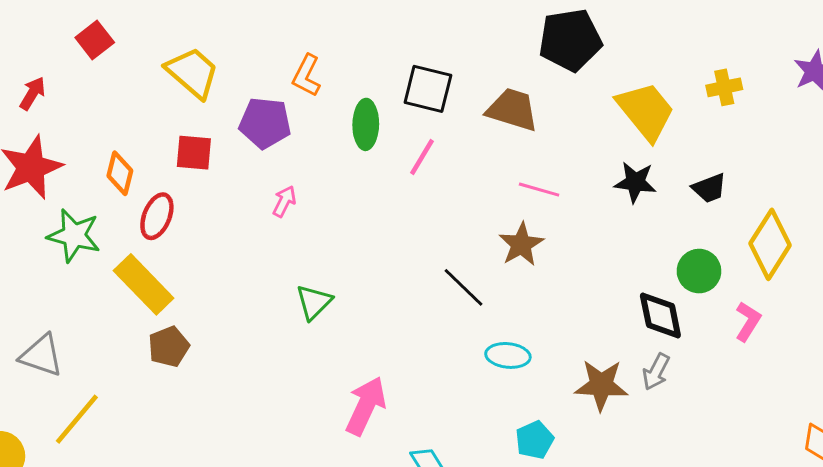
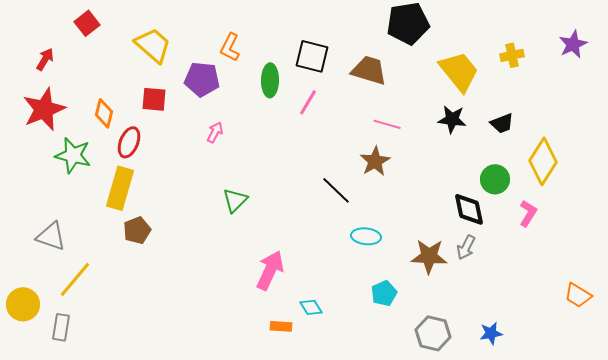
yellow rectangle: (144, 284) -> (120, 188), turned 60

